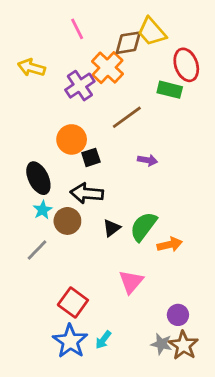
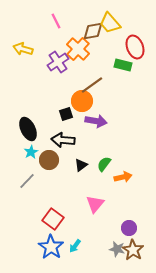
orange circle: (72, 139) -> (82, 101), moved
purple arrow: (148, 160) -> (96, 121), moved, size x1.5
green semicircle: (143, 226) -> (104, 164), size x0.7

